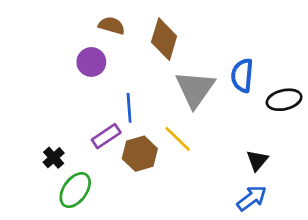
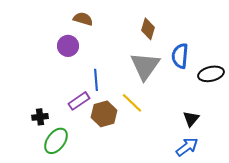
brown diamond: (164, 39) -> (148, 29), moved, size x0.7
black cross: (54, 158) -> (40, 117), turned 35

